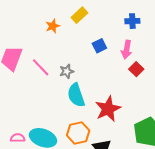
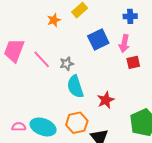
blue square: (99, 46) -> (98, 39), size x1.5
red square: (136, 69) -> (133, 62), turned 32
red star: (108, 109) -> (106, 100), size x0.7

